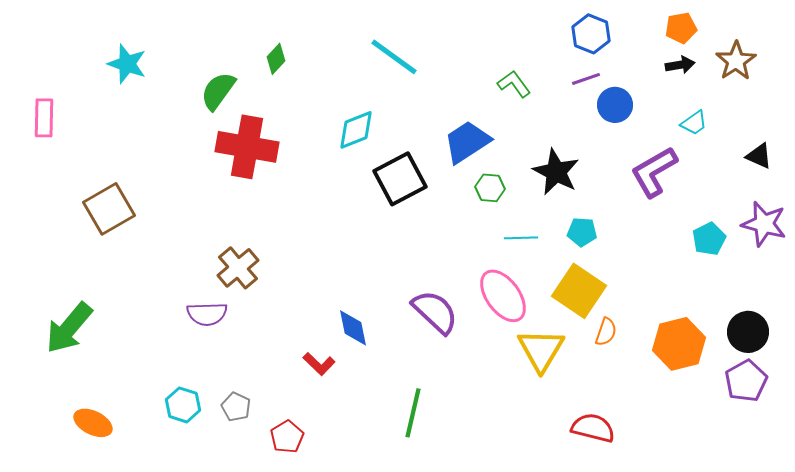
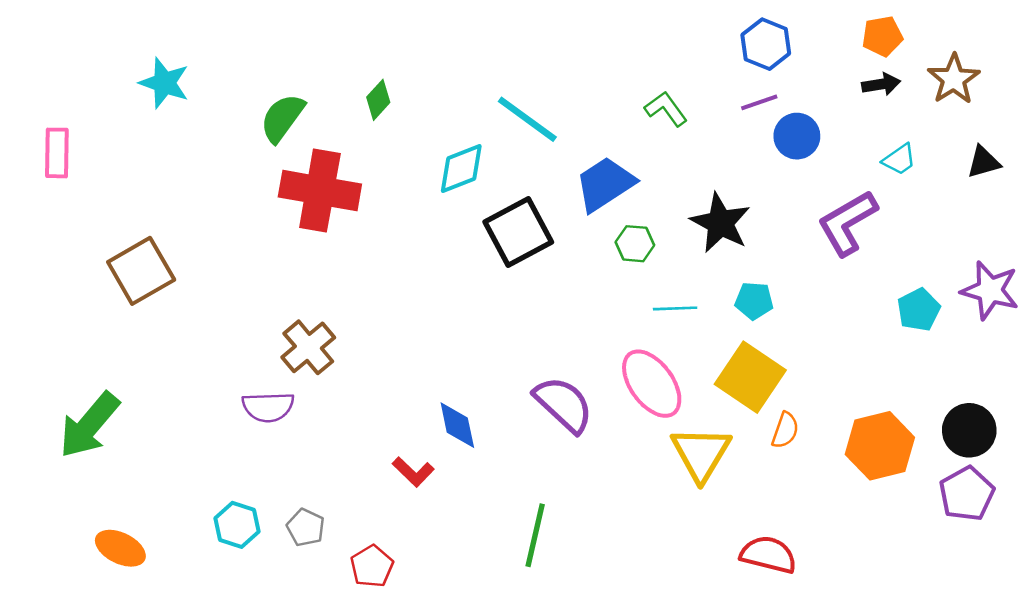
cyan line: (394, 57) -> (527, 119), moved
green diamond: (276, 59) -> (378, 100), moved
black triangle: (759, 156) -> (984, 162), moved, turned -40

